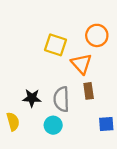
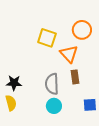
black star: (32, 98) -> (14, 83), moved
cyan circle: (53, 125) -> (54, 106), moved

